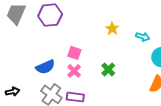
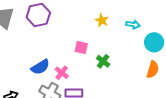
pink square: (74, 53) -> (81, 48), moved
pink cross: (74, 71) -> (62, 73), moved

